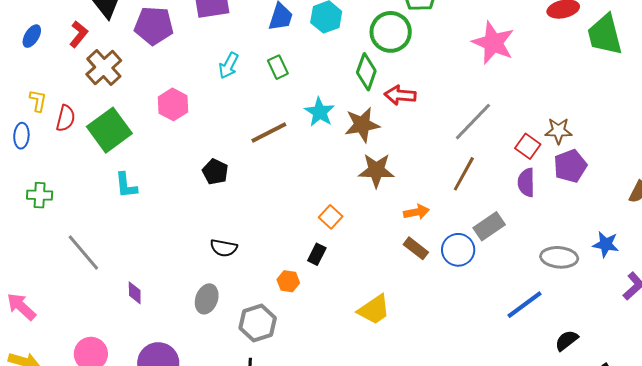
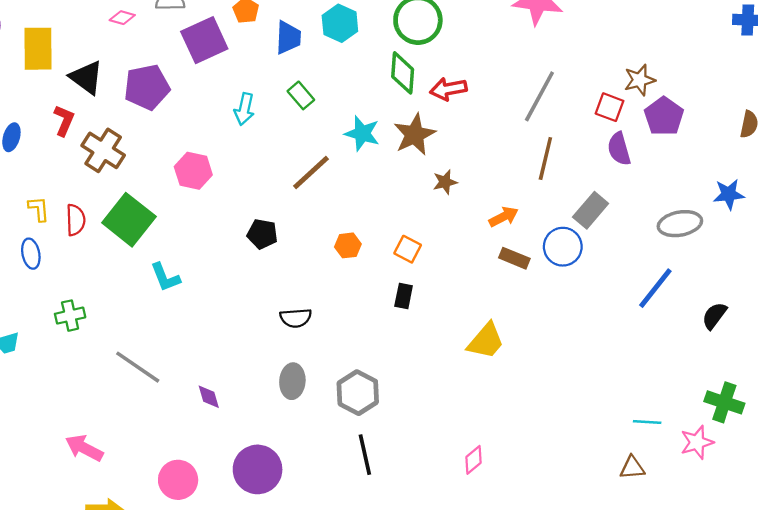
brown star: (376, 170) -> (445, 182), size x0.6
orange hexagon: (288, 281) -> (348, 245), moved

